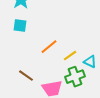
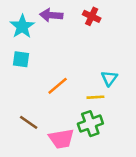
yellow line: (70, 56) -> (95, 97), moved, turned 32
cyan triangle: (90, 62) -> (109, 78), moved, turned 40

